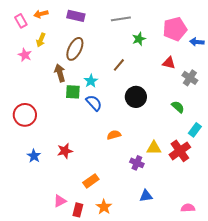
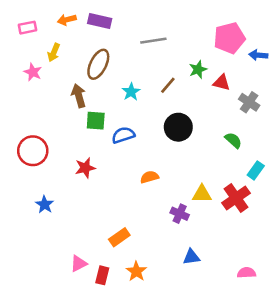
orange arrow: (41, 14) -> (67, 20), moved
gray line: (121, 19) -> (153, 41), moved
pink rectangle: (21, 21) -> (28, 28), turned -72
green star: (139, 39) -> (198, 69), moved
brown line: (119, 65) -> (168, 85), moved
cyan star: (91, 81) -> (131, 92), moved
blue semicircle: (94, 103) -> (123, 135), turned -66
red star: (65, 151) -> (85, 168), moved

